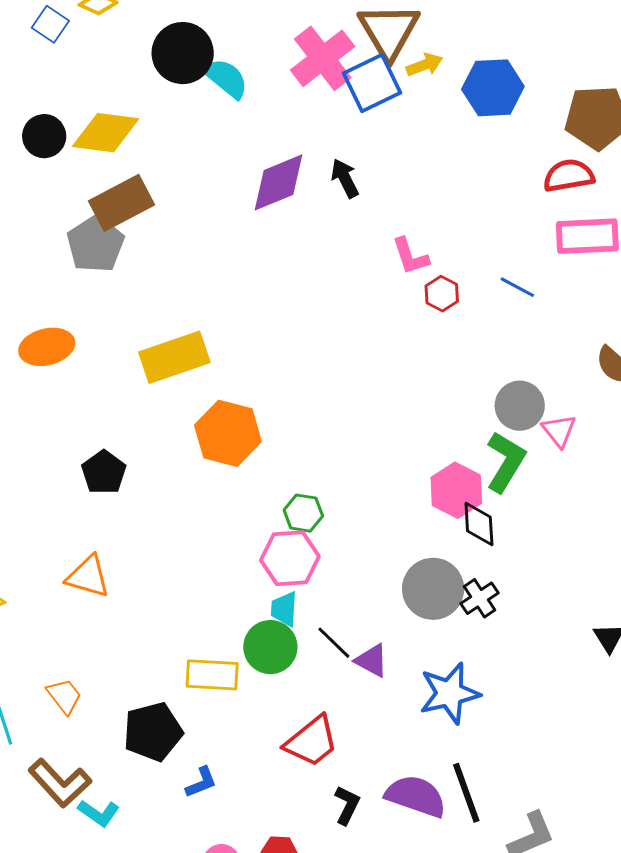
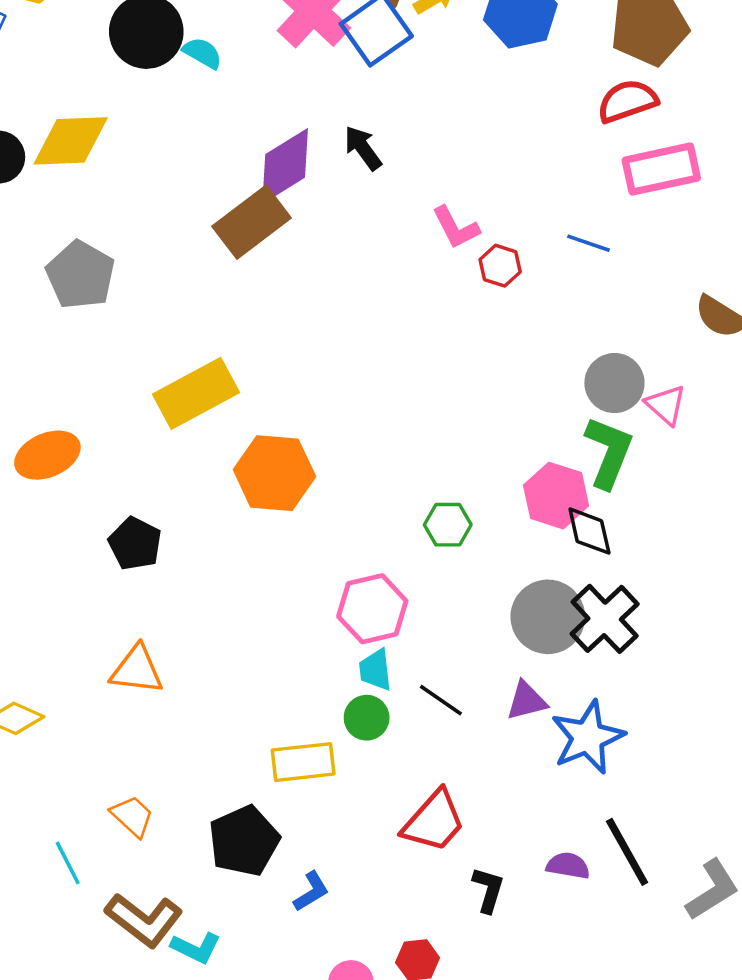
cyan semicircle: (226, 78) -> (202, 53), size x0.7
brown rectangle: (121, 203) -> (252, 222), moved
orange ellipse: (47, 347) -> (47, 455), moved
green hexagon: (303, 513) -> (448, 525), moved
black cross: (480, 598) -> (605, 619), size x1.5
green circle: (270, 647) -> (367, 718), size x0.7
purple triangle: (372, 661) -> (527, 701), moved, turned -33
purple semicircle: (416, 796) -> (568, 866), size x0.6

